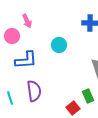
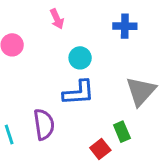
pink arrow: (27, 21) -> (57, 19), moved
blue L-shape: (26, 60) -> (79, 93), moved

